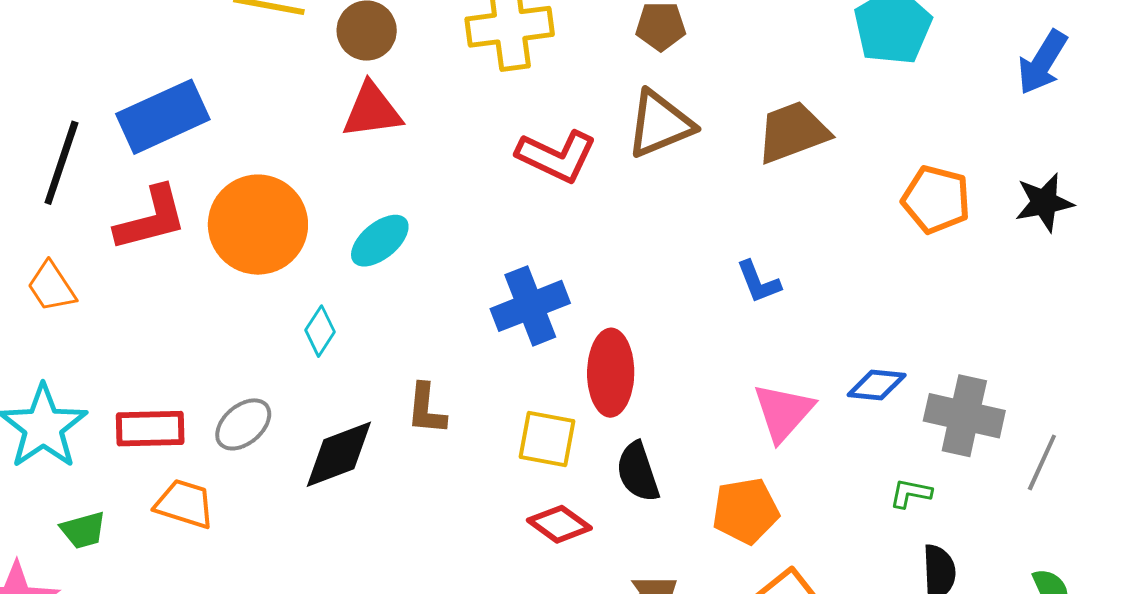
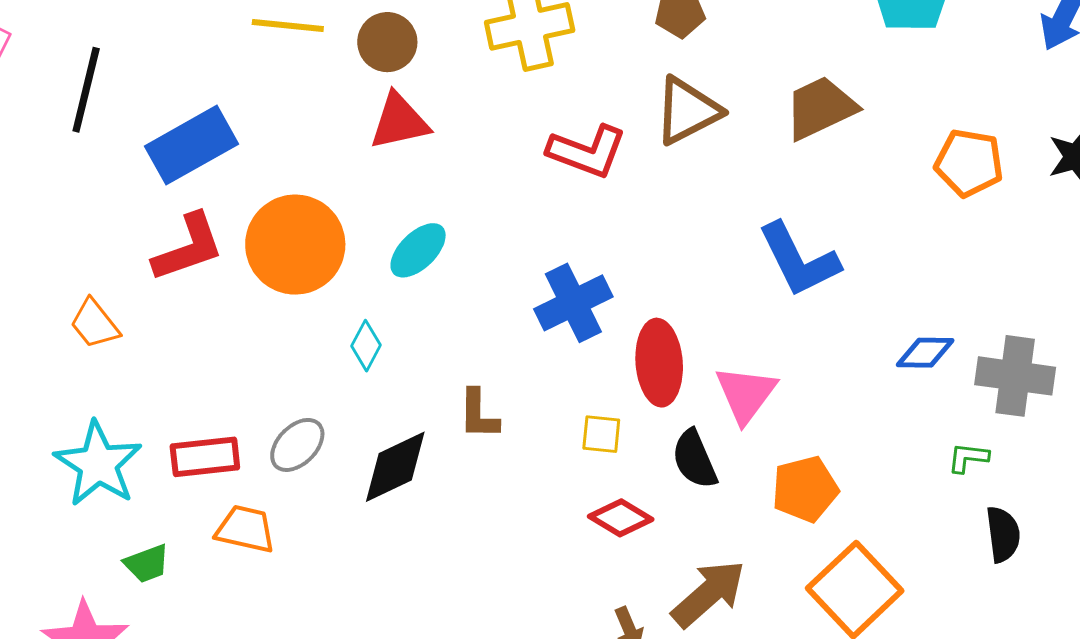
black line: (61, 163) -> (86, 90), moved
blue L-shape: (758, 282) -> (799, 260), size x1.8
pink triangle: (783, 412) -> (746, 394), moved
yellow square: (547, 439) -> (601, 434), size x0.7

